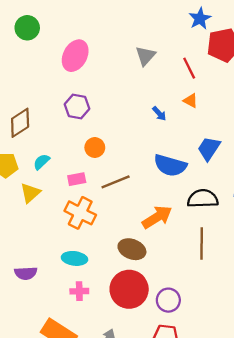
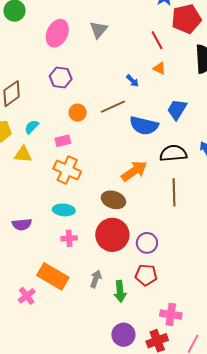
gray triangle: (145, 56) -> (99, 30), moved
brown line: (116, 182) -> (113, 107), moved
yellow triangle: (30, 193) -> (23, 154), turned 48

